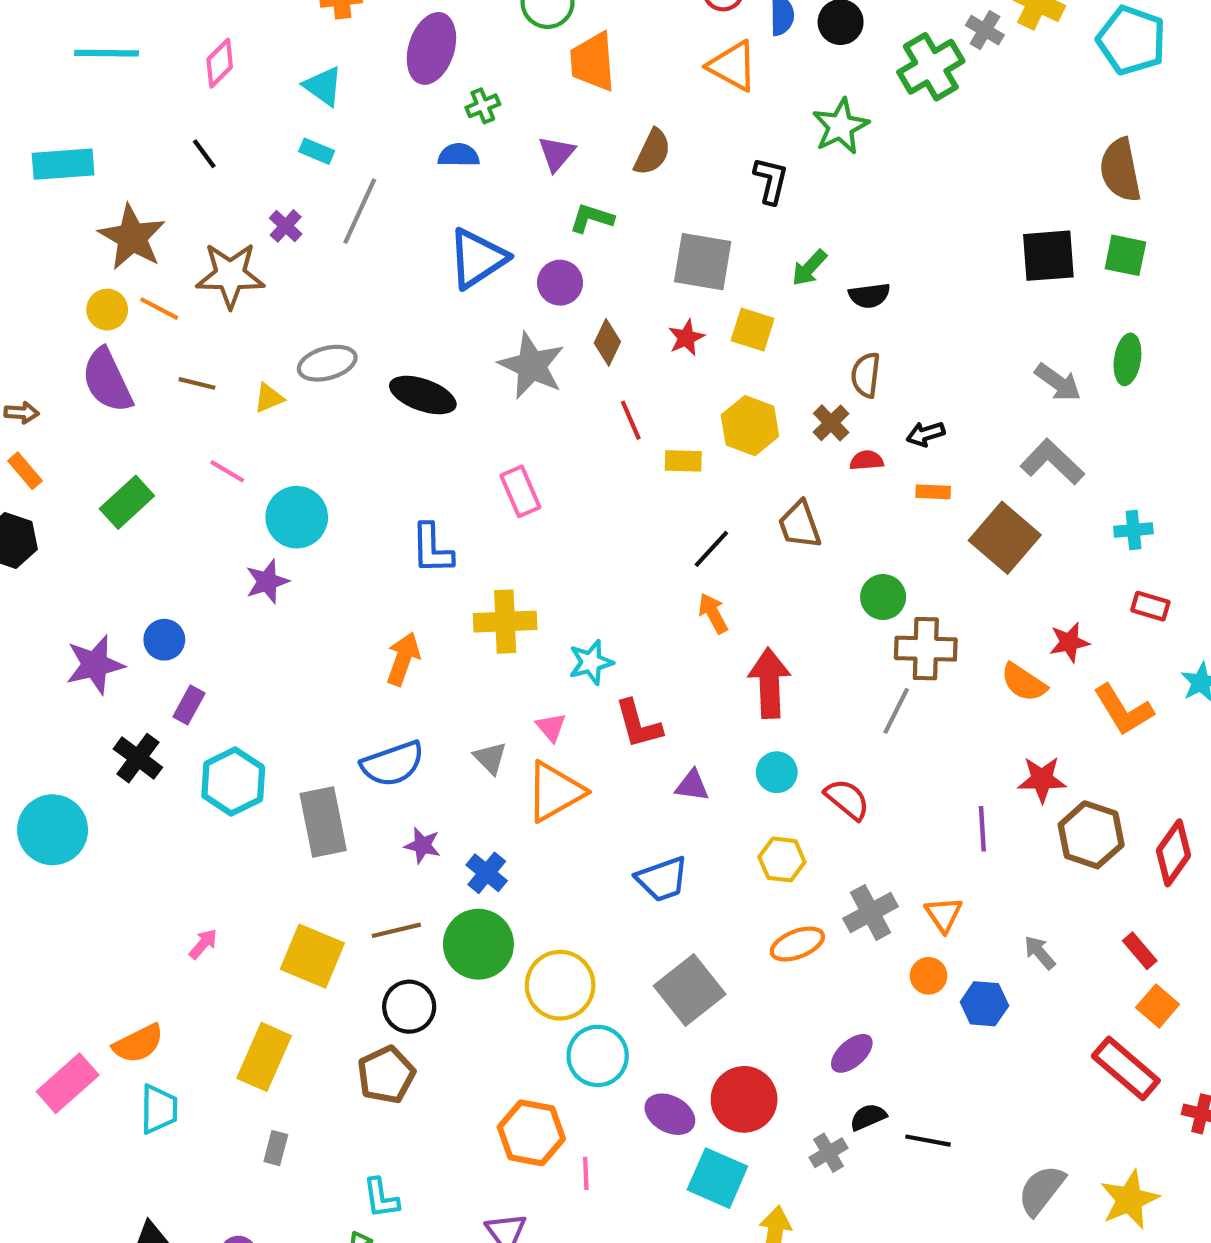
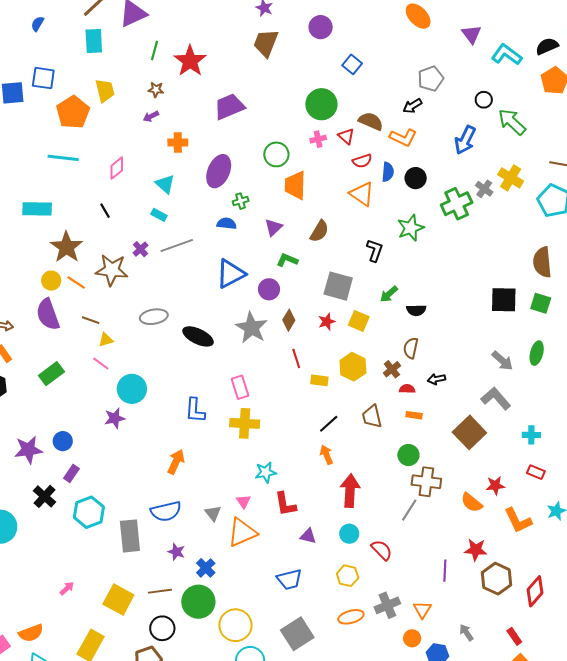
gray line: (360, 211) -> (177, 246), turned 40
yellow triangle: (269, 398) -> (106, 340), moved
orange rectangle: (933, 492) -> (414, 415), moved
yellow cross: (505, 622) -> (245, 423), moved

